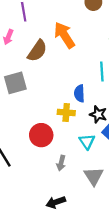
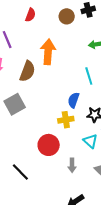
orange arrow: (64, 35) -> (48, 52), turned 50
blue semicircle: (79, 93) -> (73, 100), turned 35

